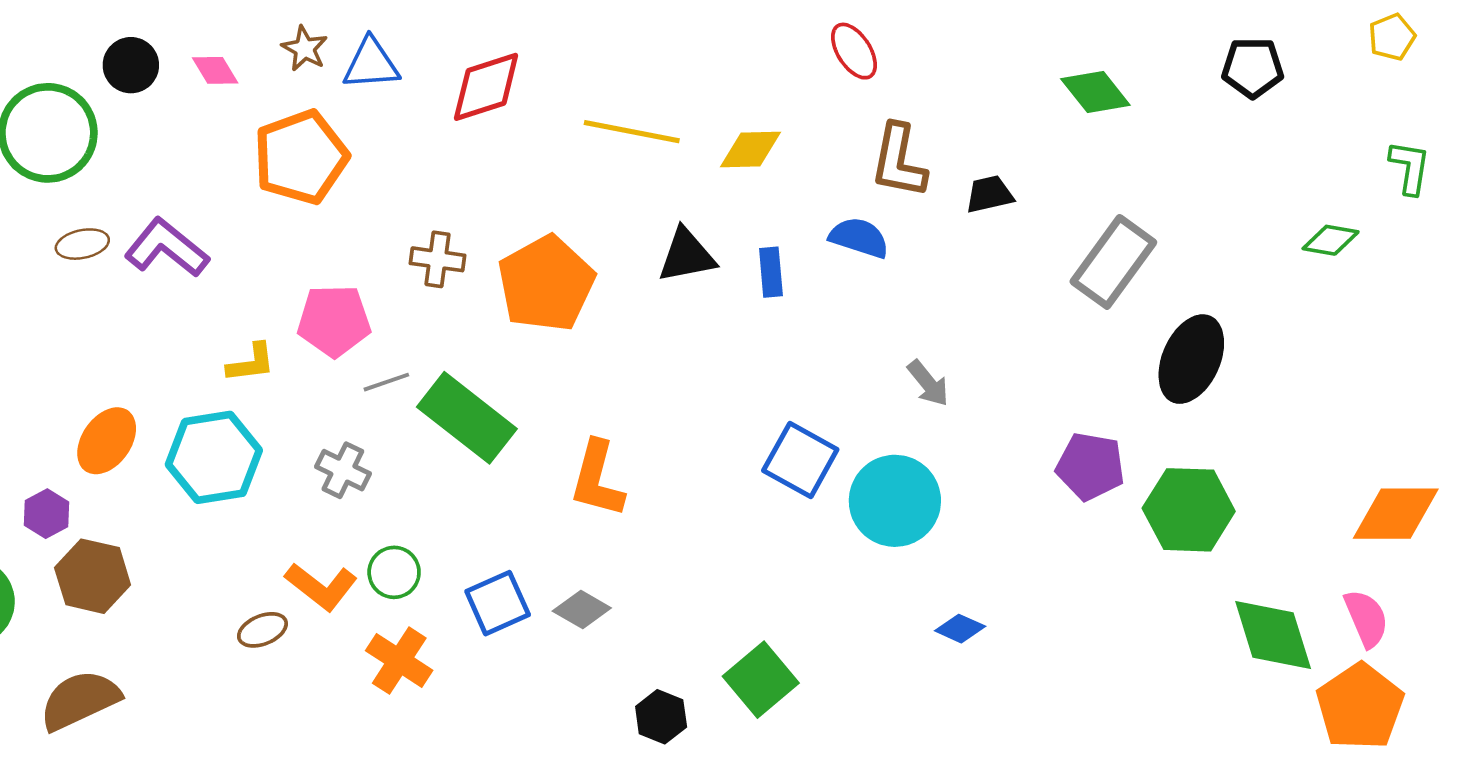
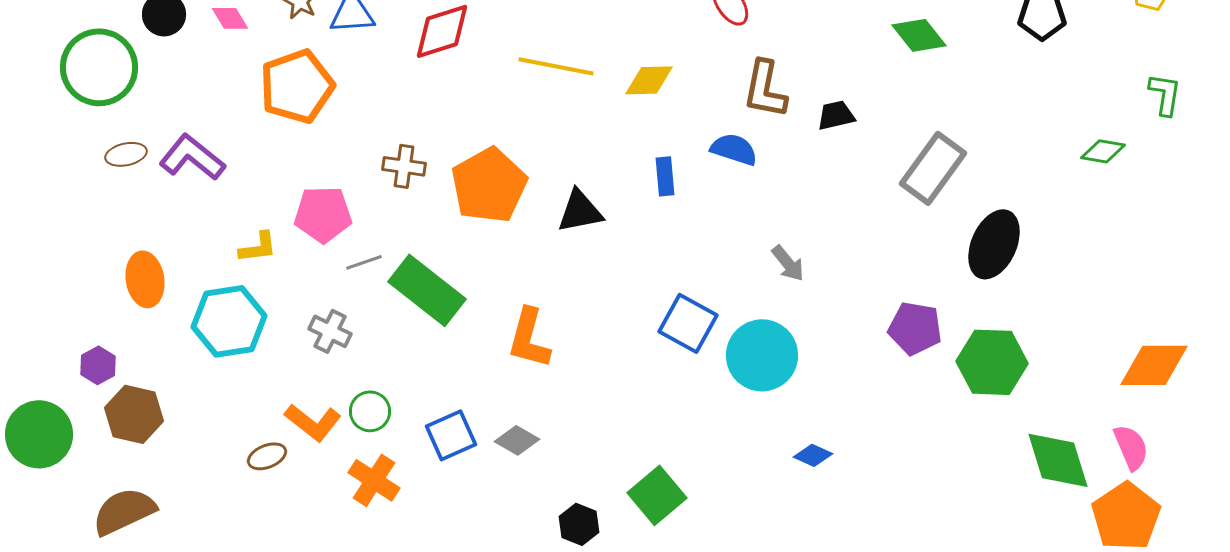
black triangle: (687, 256) -> (580, 211), moved
orange ellipse: (107, 441) -> (145, 279), moved, turned -44

